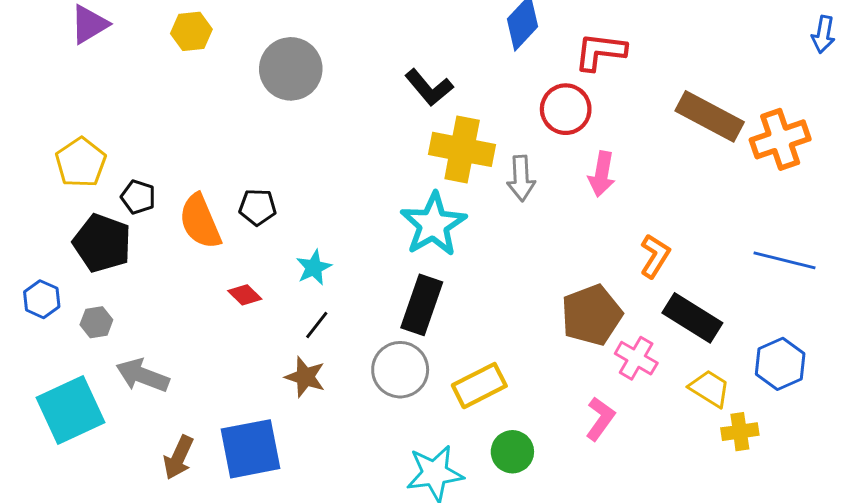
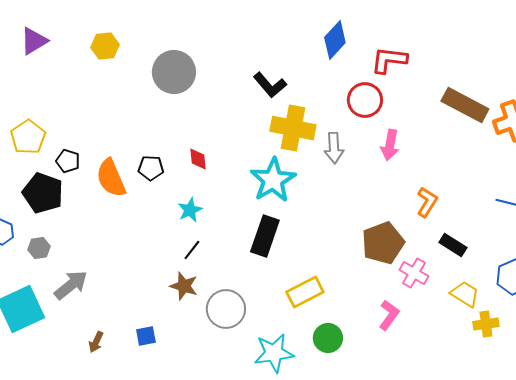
red diamond: (245, 295) -> (198, 159), moved, turned 40
black rectangle: (692, 318) -> (453, 245), size x0.7
gray circle: (400, 370) -> (226, 309), moved
gray arrow: (142, 375) -> (71, 285), turned 120
blue square: (250, 449) -> (146, 336), size x0.5
brown arrow: (178, 458) -> (96, 342), size x0.7

